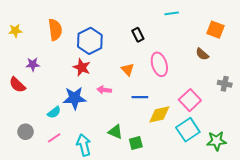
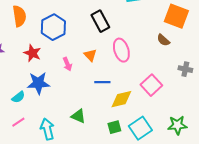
orange square: (215, 30) -> (176, 16), size x1.4
black rectangle: (138, 35) -> (100, 21), size x1.5
red star: (82, 67) -> (32, 53), moved
pink arrow: (104, 90) -> (67, 64), moved, turned -120
cyan square: (188, 130) -> (140, 128), moved
green square: (136, 143) -> (114, 127), moved

